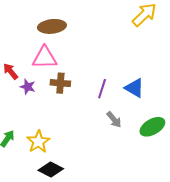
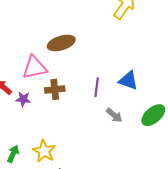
brown ellipse: (52, 26) -> (61, 43), moved

